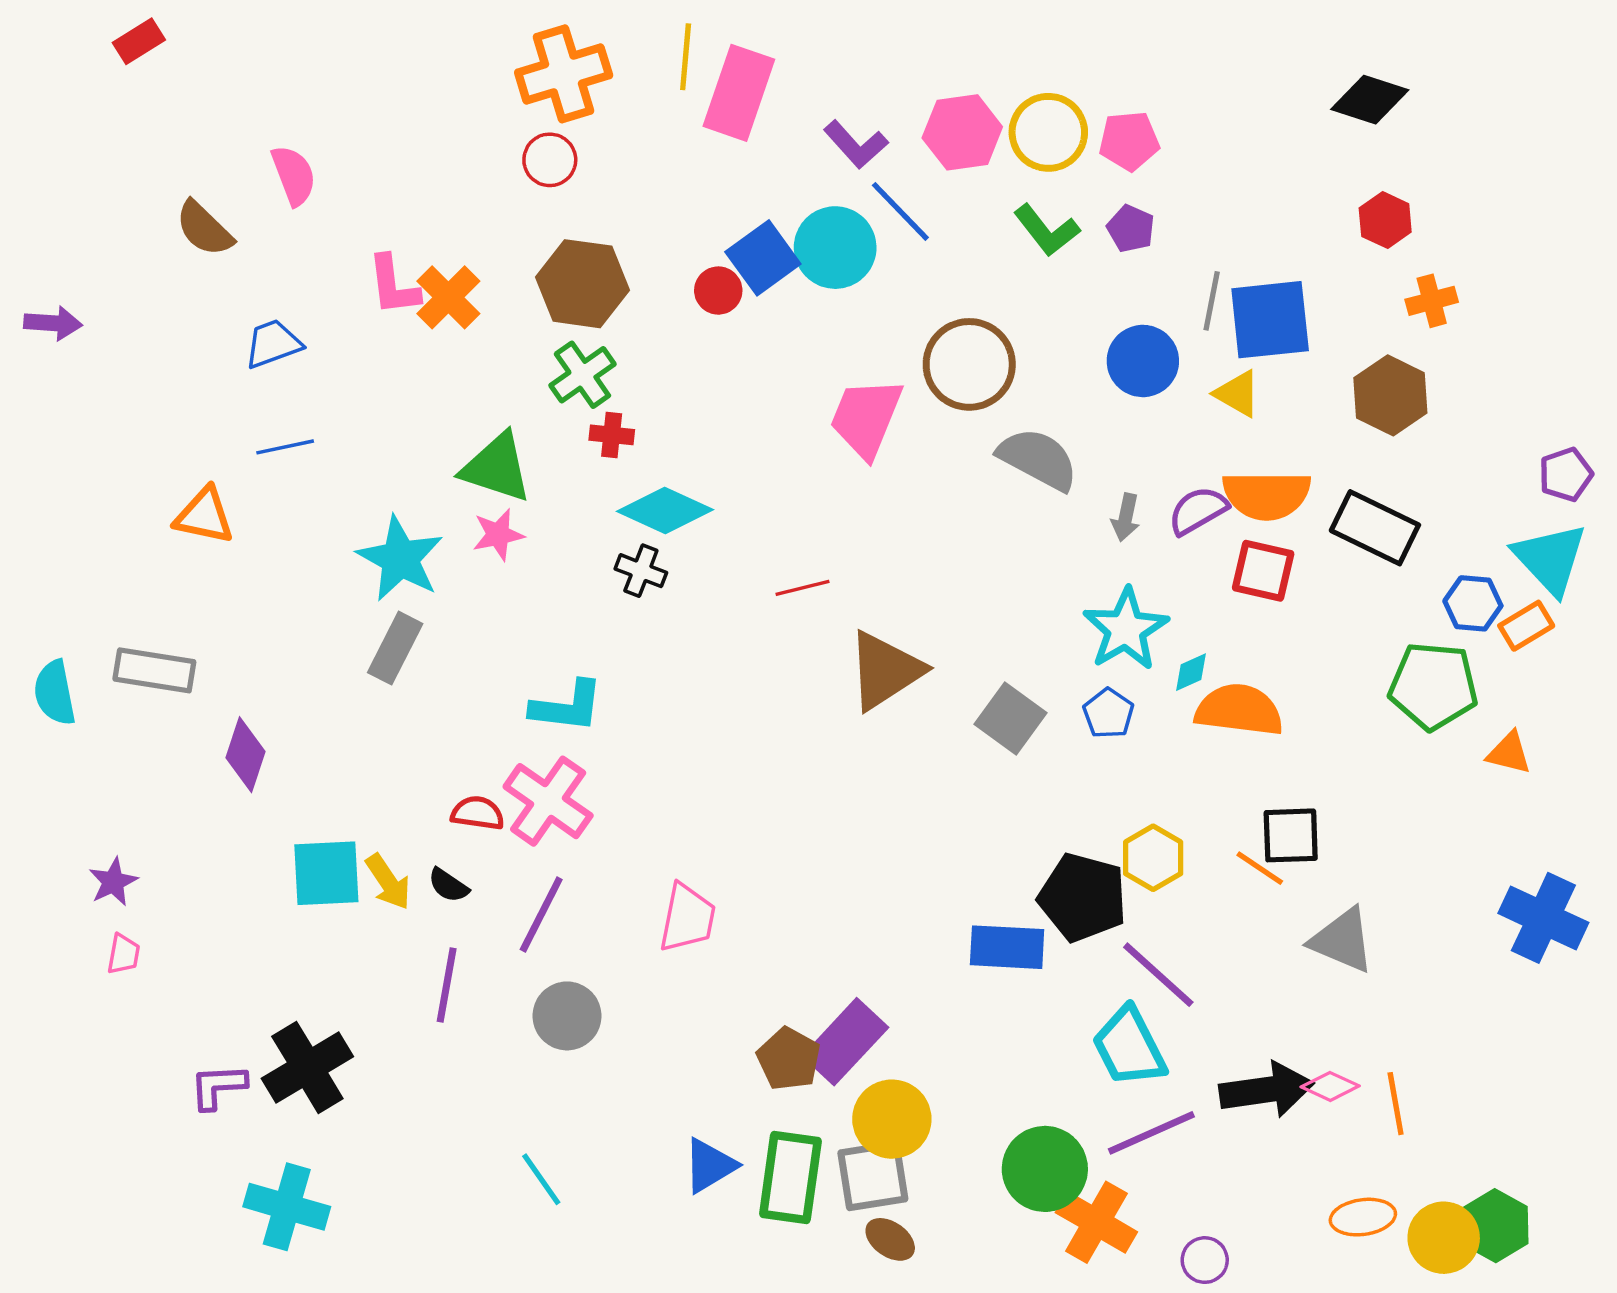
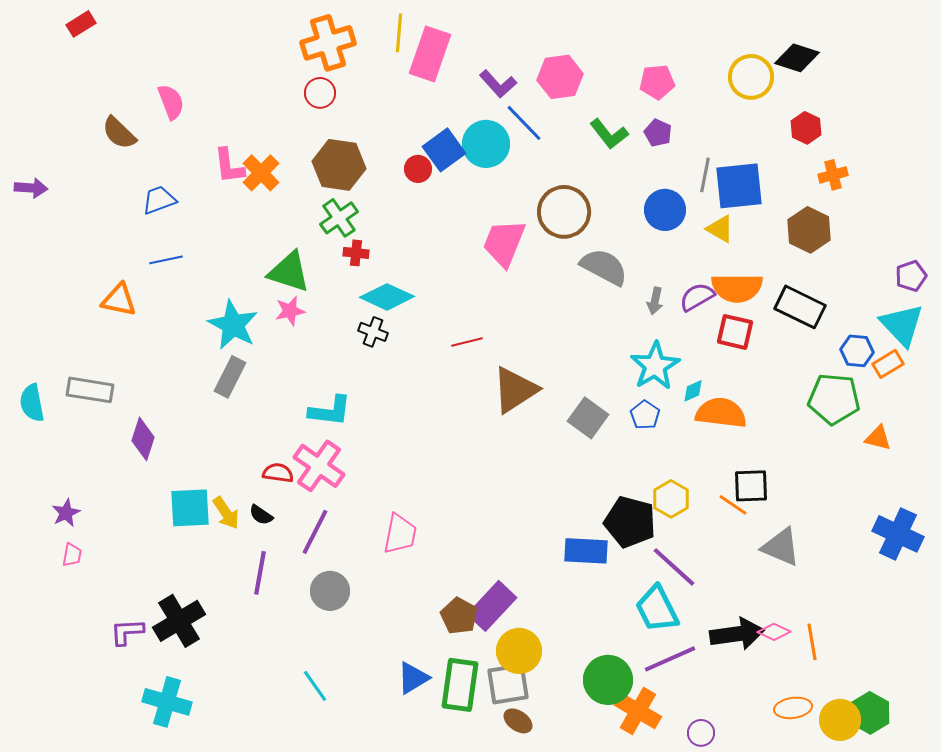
yellow circle: (1048, 132) -> (751, 77), moved

